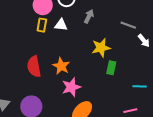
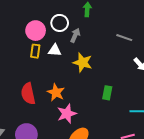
gray arrow: (89, 16) -> (75, 35), moved
gray line: (128, 25) -> (124, 38), moved
yellow star: (101, 48) -> (83, 62), moved, turned 30

